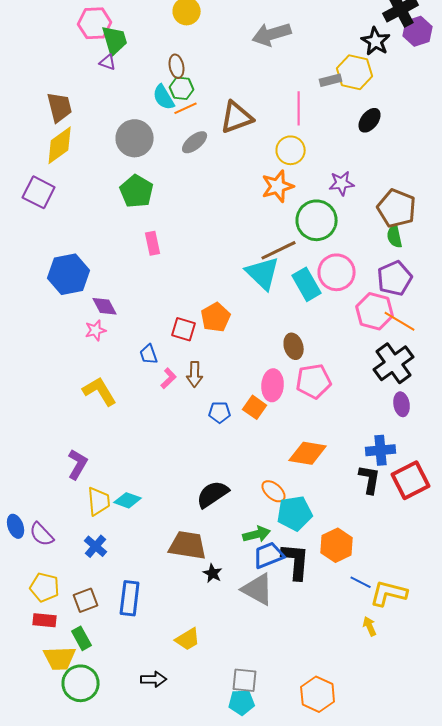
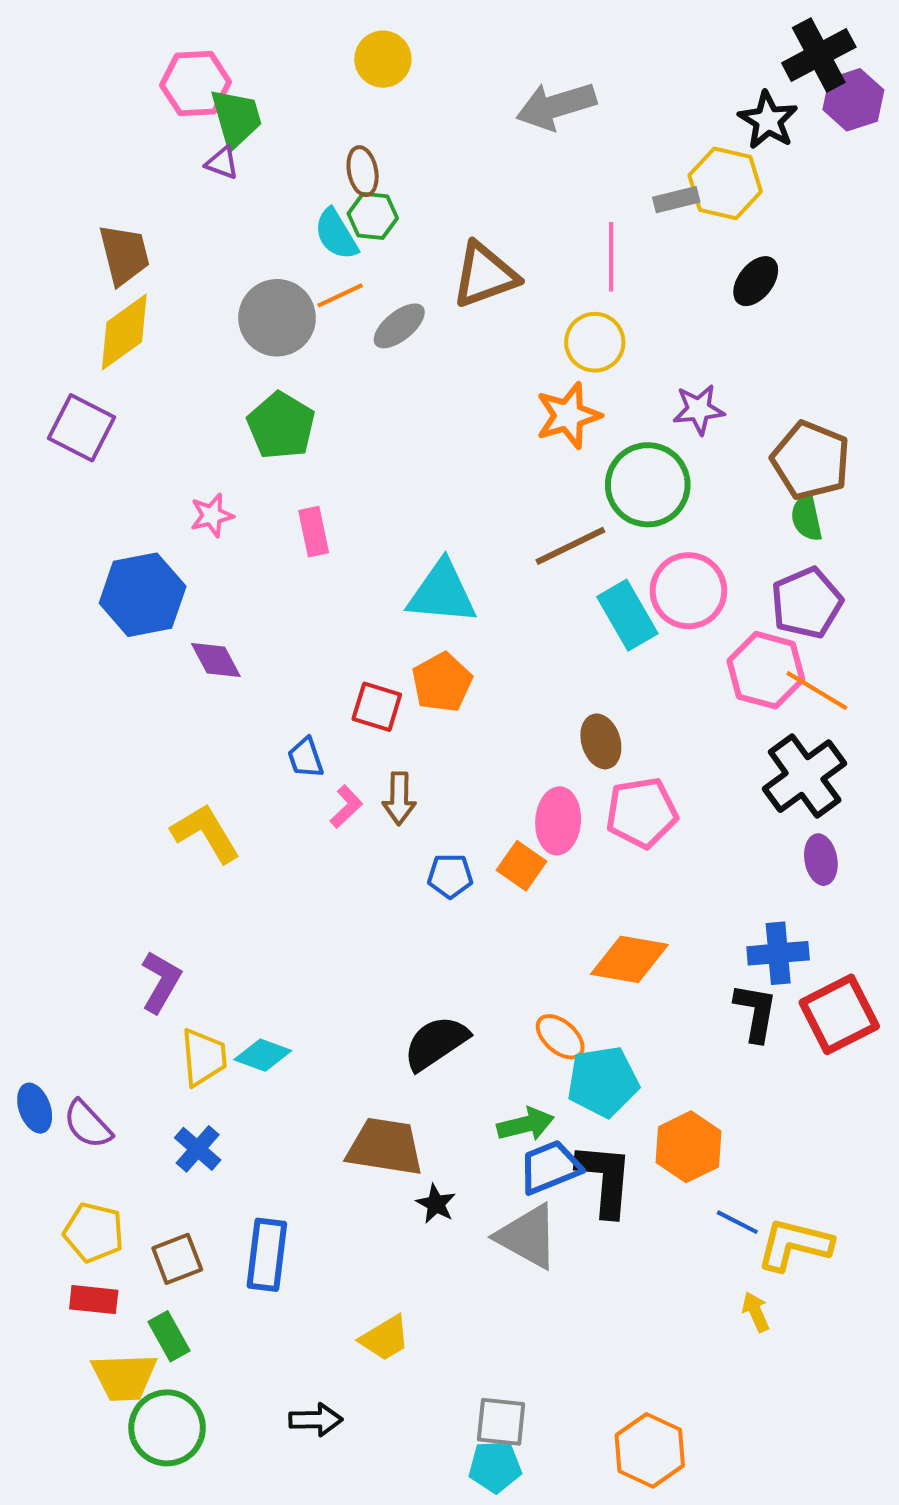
orange line: (186, 108) -> (340, 295), moved
cyan triangle: (263, 273) -> (442, 593), moved, turned -39
pink star: (96, 330) -> (212, 515), moved

